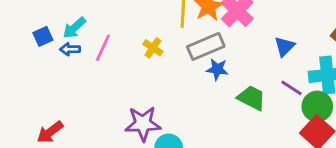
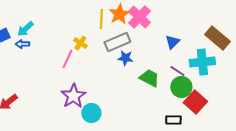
pink line: (103, 48) -> (67, 59), moved
green circle: (317, 106) -> (181, 87), moved
purple star: (143, 124) -> (73, 96), turned -30

